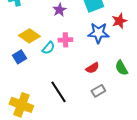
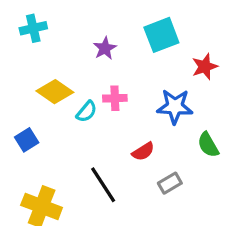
blue star: (98, 33) -> (175, 107), moved
blue square: (19, 57) -> (27, 140), moved
red semicircle: (92, 68) -> (143, 151), moved

